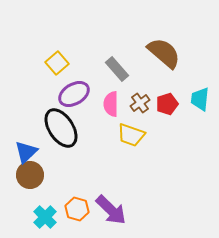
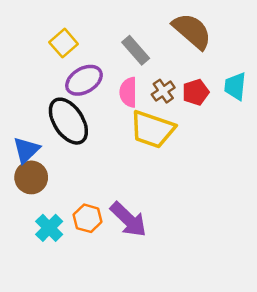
yellow trapezoid: (131, 135) -> (152, 129), size x1.4

